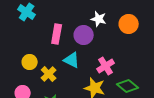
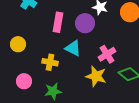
yellow circle: (30, 62) -> (18, 44), moved
yellow cross: (49, 74) -> (50, 62), turned -35

